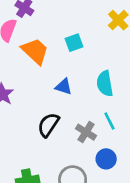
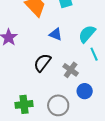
cyan semicircle: (105, 84) -> (87, 34), turned 48
cyan line: (109, 121) -> (94, 54), moved

